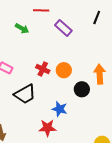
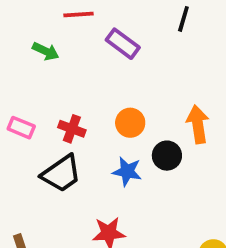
red cross: (43, 69) -> (72, 129), moved
blue star: (60, 109) -> (127, 171), moved

